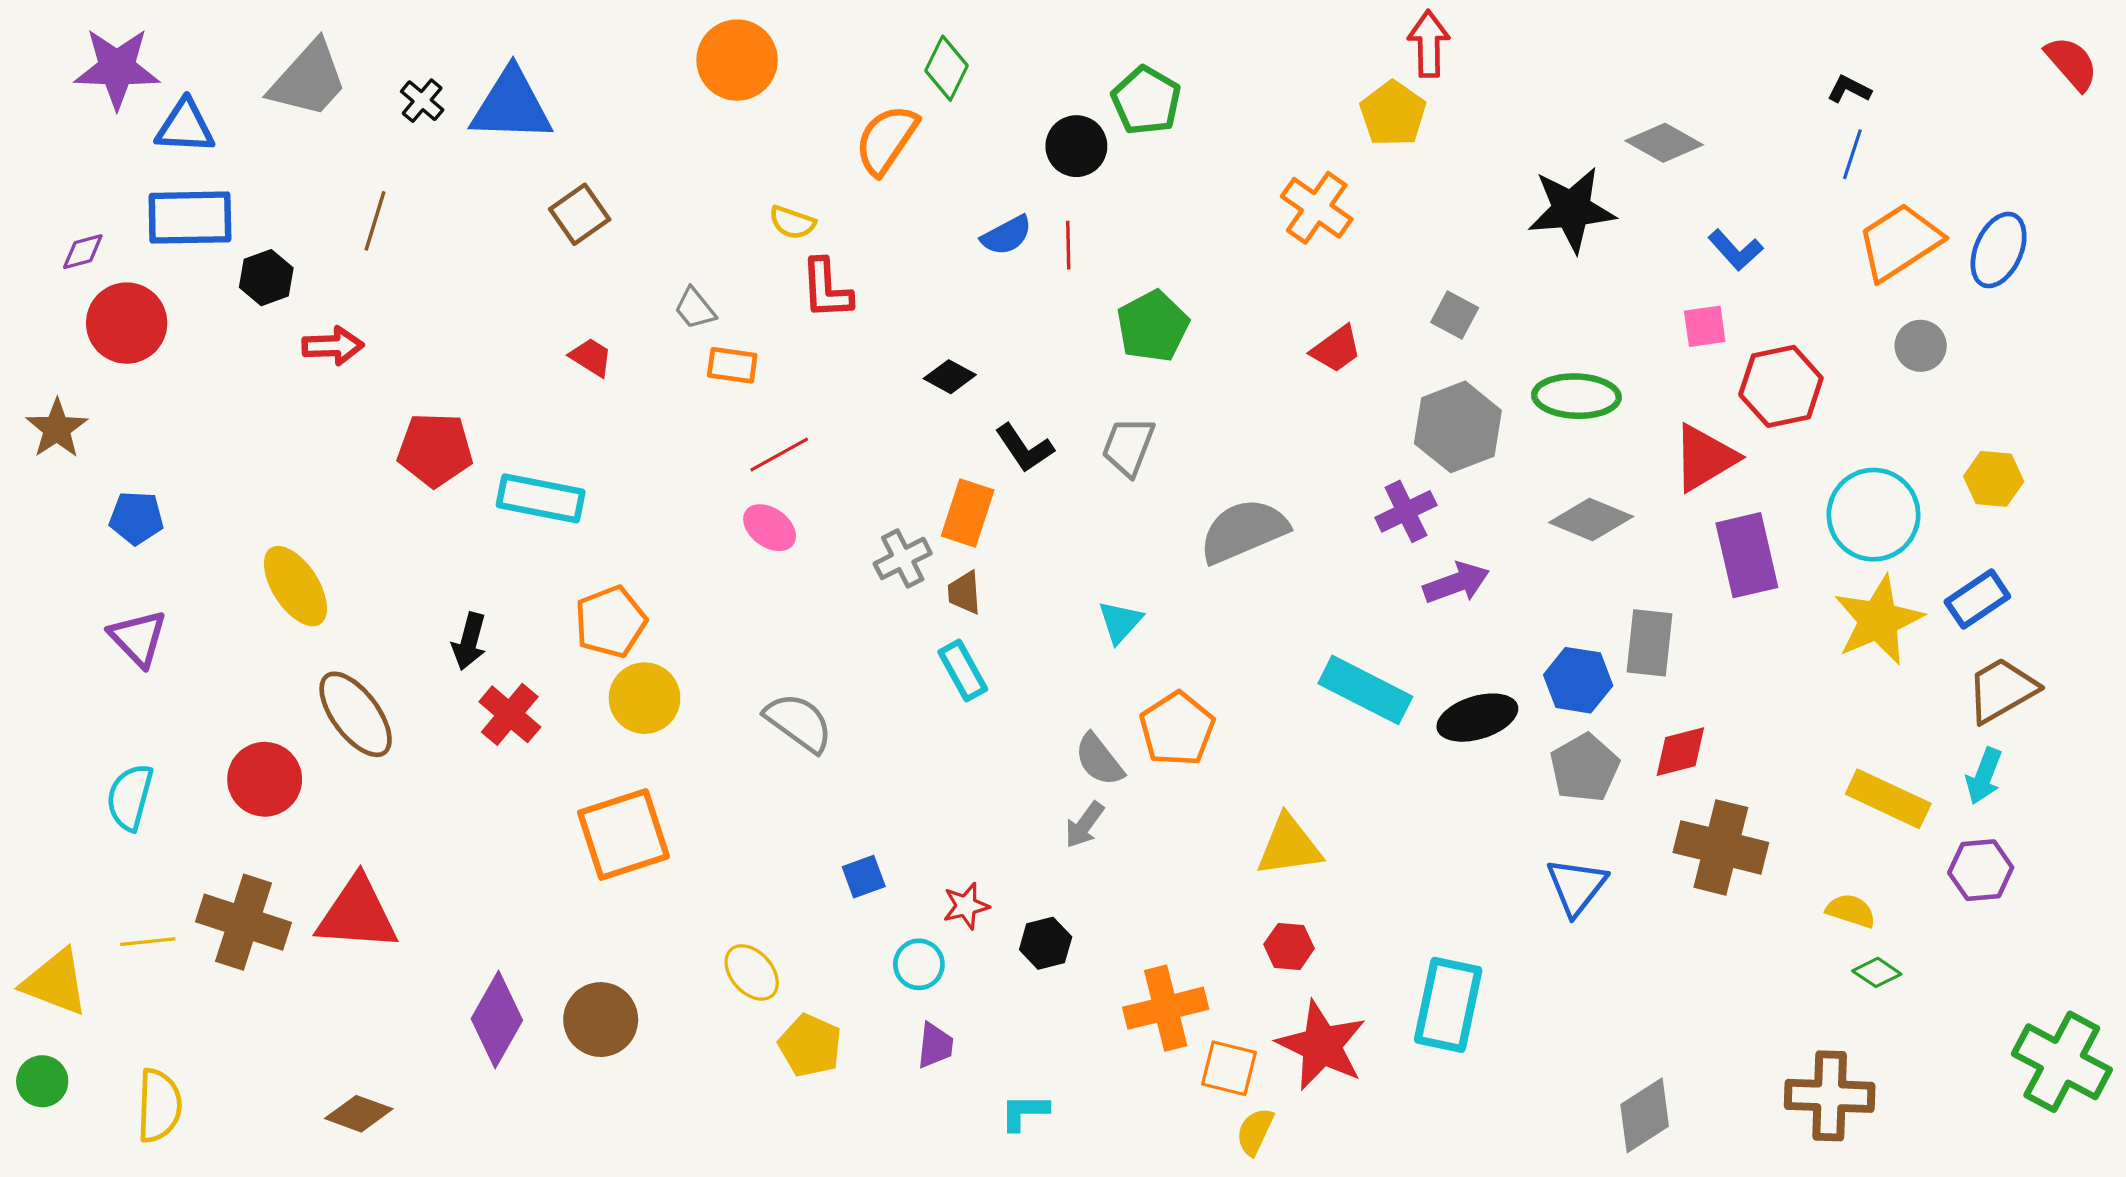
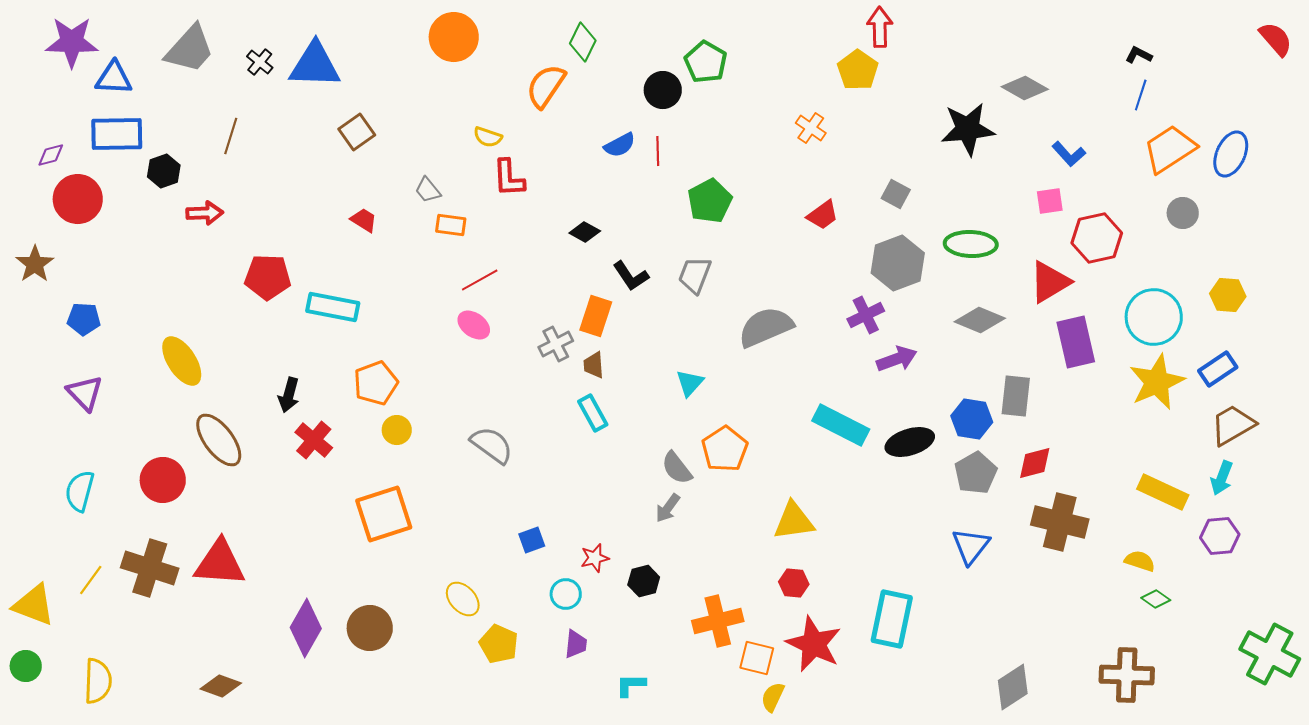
orange cross: (1317, 208) -> (811, 128), size x0.7
yellow circle: (645, 698) -> (397, 430), size x0.7
yellow line: (148, 942) -> (91, 580), turned -48

